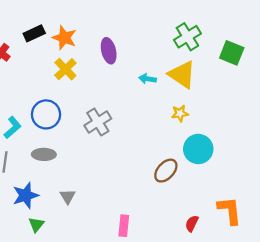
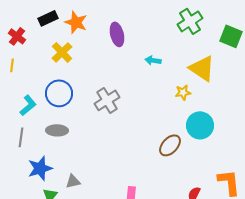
yellow cross: (65, 69) -> (62, 52), moved
yellow triangle: (182, 74) -> (202, 68), moved
gray triangle: (68, 197) -> (73, 181), moved, turned 49

